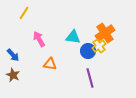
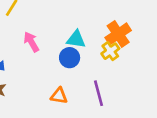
blue circle: (88, 51) -> (70, 58), moved
orange triangle: (50, 64) -> (59, 96), moved

